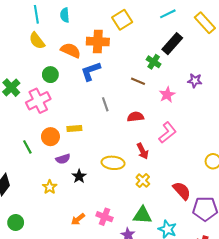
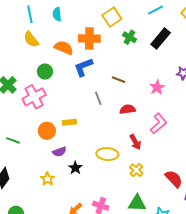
green cross: (154, 62) -> (130, 37), moved
brown line: (138, 81) -> (119, 80), moved
green line: (27, 147) -> (13, 140), moved, turned -40

